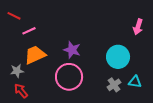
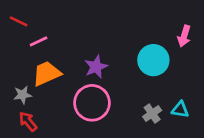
purple star: (72, 50) -> (96, 67), turned 30
cyan circle: (118, 57) -> (153, 60), moved

